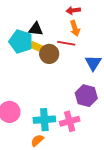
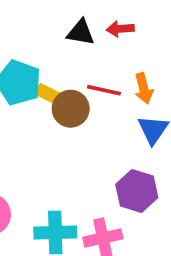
orange arrow: (75, 28) -> (144, 88), moved
black triangle: (36, 29) -> (81, 32), moved

